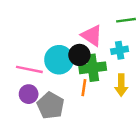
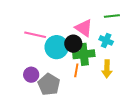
cyan cross: (120, 50) -> (106, 40), turned 32
pink line: (29, 69) -> (35, 35), moved

